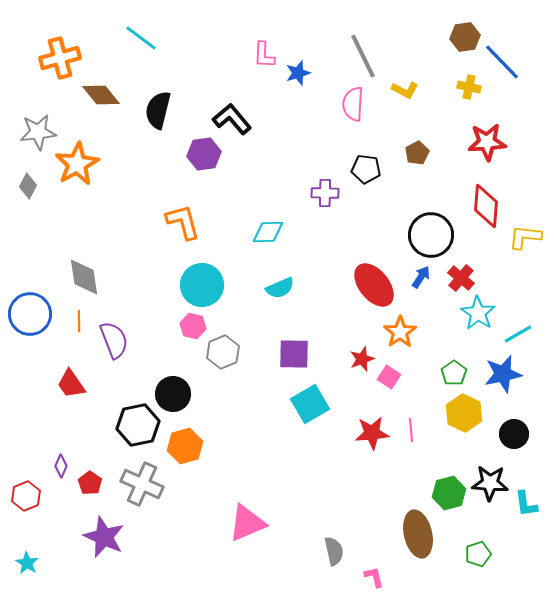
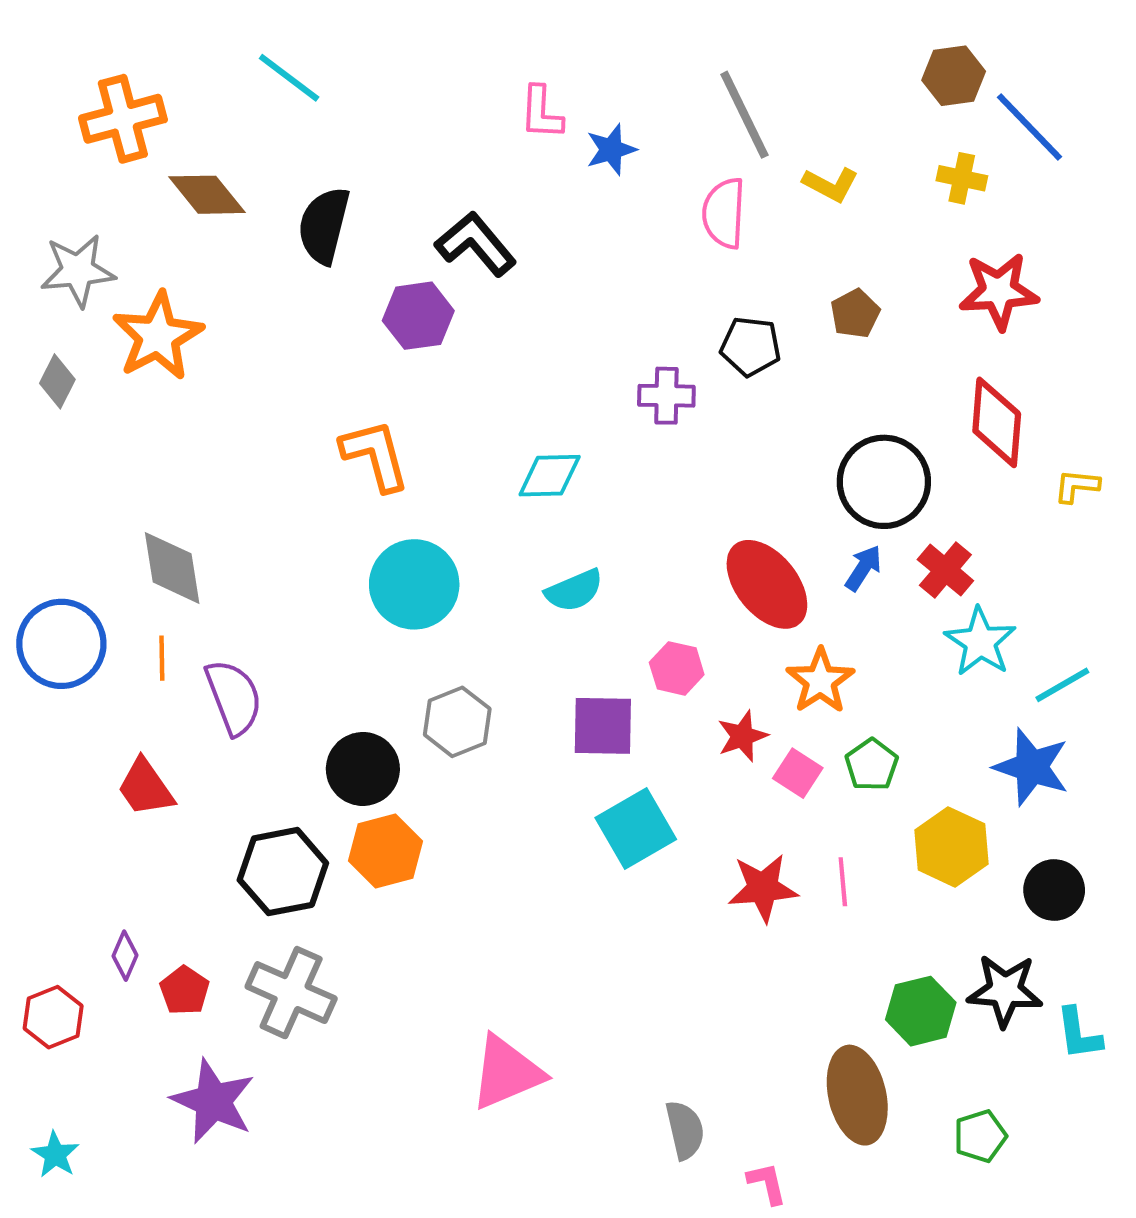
yellow L-shape: (525, 237) -> (1077, 486), size x0.7
pink hexagon: (193, 326) -> (677, 668), moved
green pentagon: (454, 373) -> (872, 765), moved
blue star: (503, 374) -> (1032, 767), turned 30
black circle: (173, 394) -> (363, 769), moved
orange hexagon: (185, 446) -> (385, 851), moved

